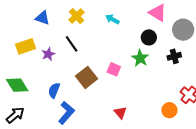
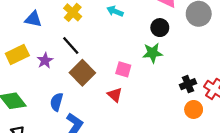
black cross: (174, 56) -> (188, 84), moved
green star: (140, 58) -> (152, 53), turned -30
brown square: (86, 77) -> (82, 73), moved
red triangle: (120, 113) -> (115, 95), moved

